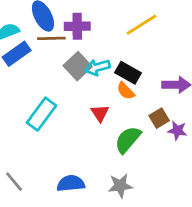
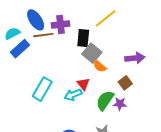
gray square: (78, 66) -> (92, 53), moved
cyan arrow: (97, 67) -> (73, 95), moved
black rectangle: (128, 73) -> (83, 38), moved, turned 72
purple star: (177, 131) -> (120, 104), moved

